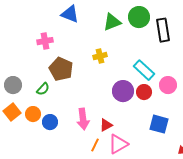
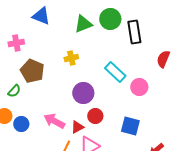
purple circle: (123, 91) -> (83, 93), moved
red circle: (144, 92) -> (95, 116), moved
pink arrow: (83, 119) -> (54, 121), turned 125

